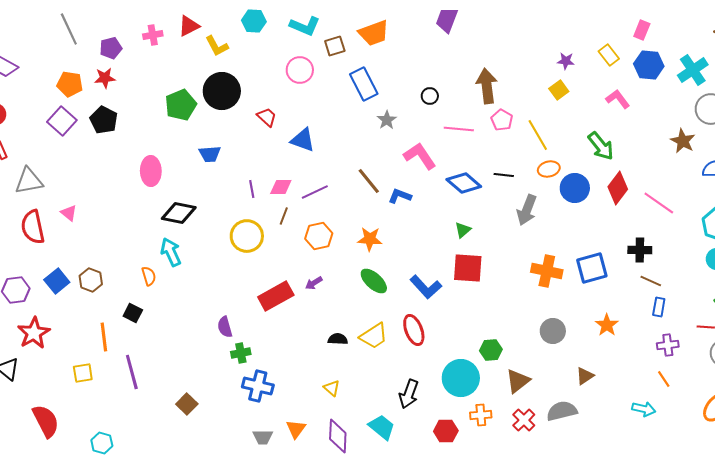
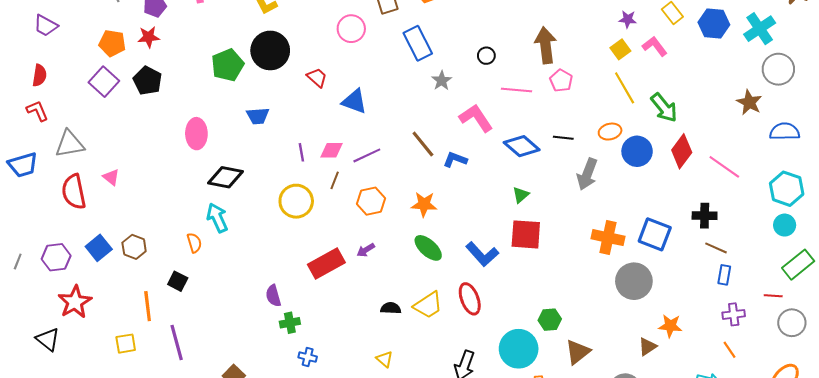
pink L-shape: (618, 99) -> (655, 46), moved
yellow line: (538, 135) -> (625, 88), moved
blue square: (592, 268) -> (655, 234), turned 36
orange star: (607, 325) -> (670, 326), moved, turned -30
gray circle: (553, 331) -> (634, 281), moved, size x1.4
blue cross: (258, 386) -> (308, 357), size x0.6

